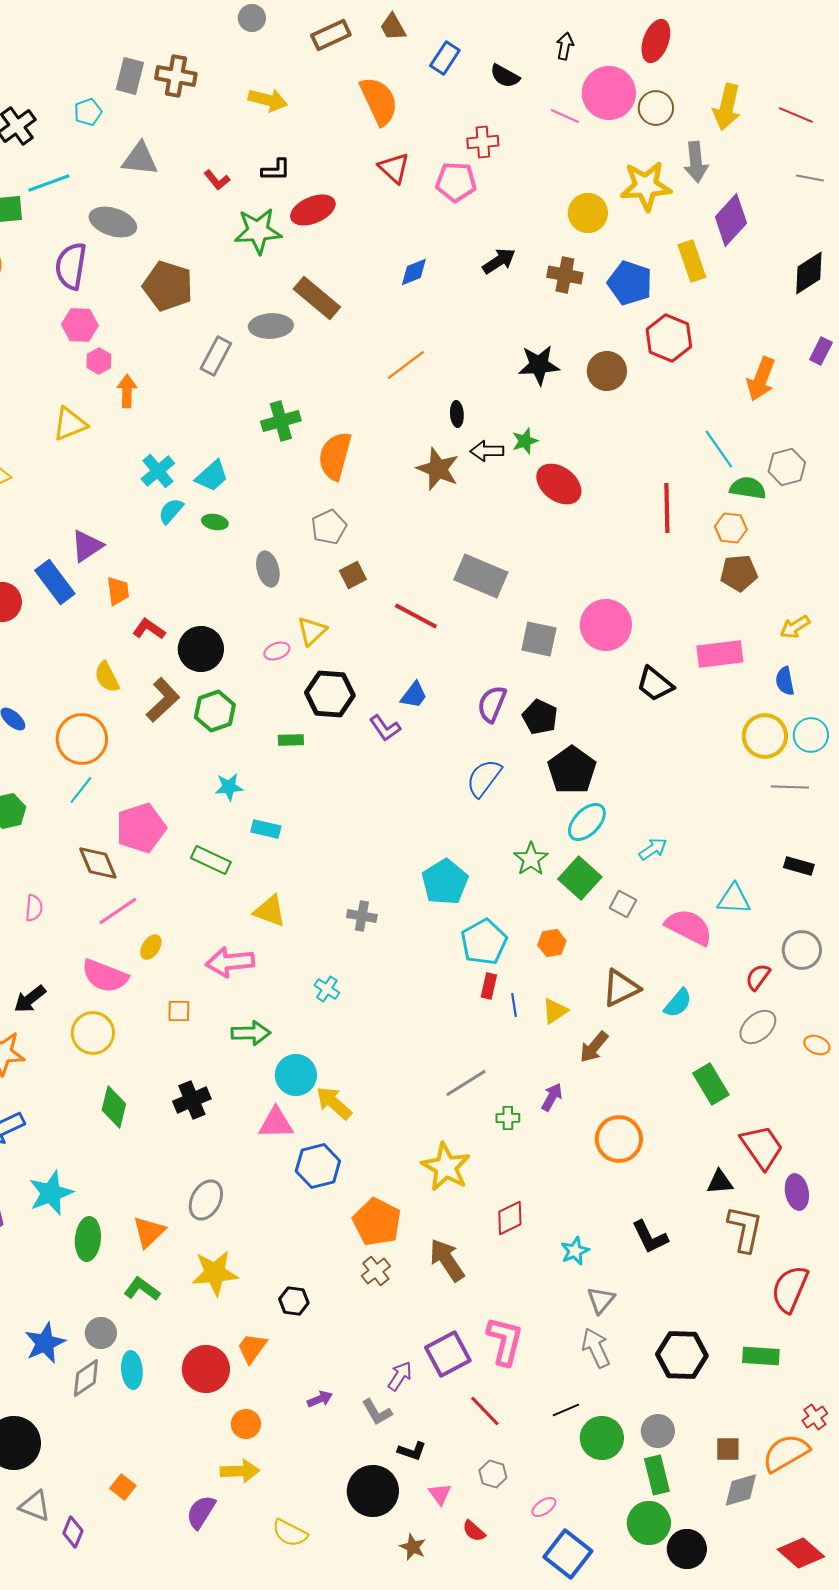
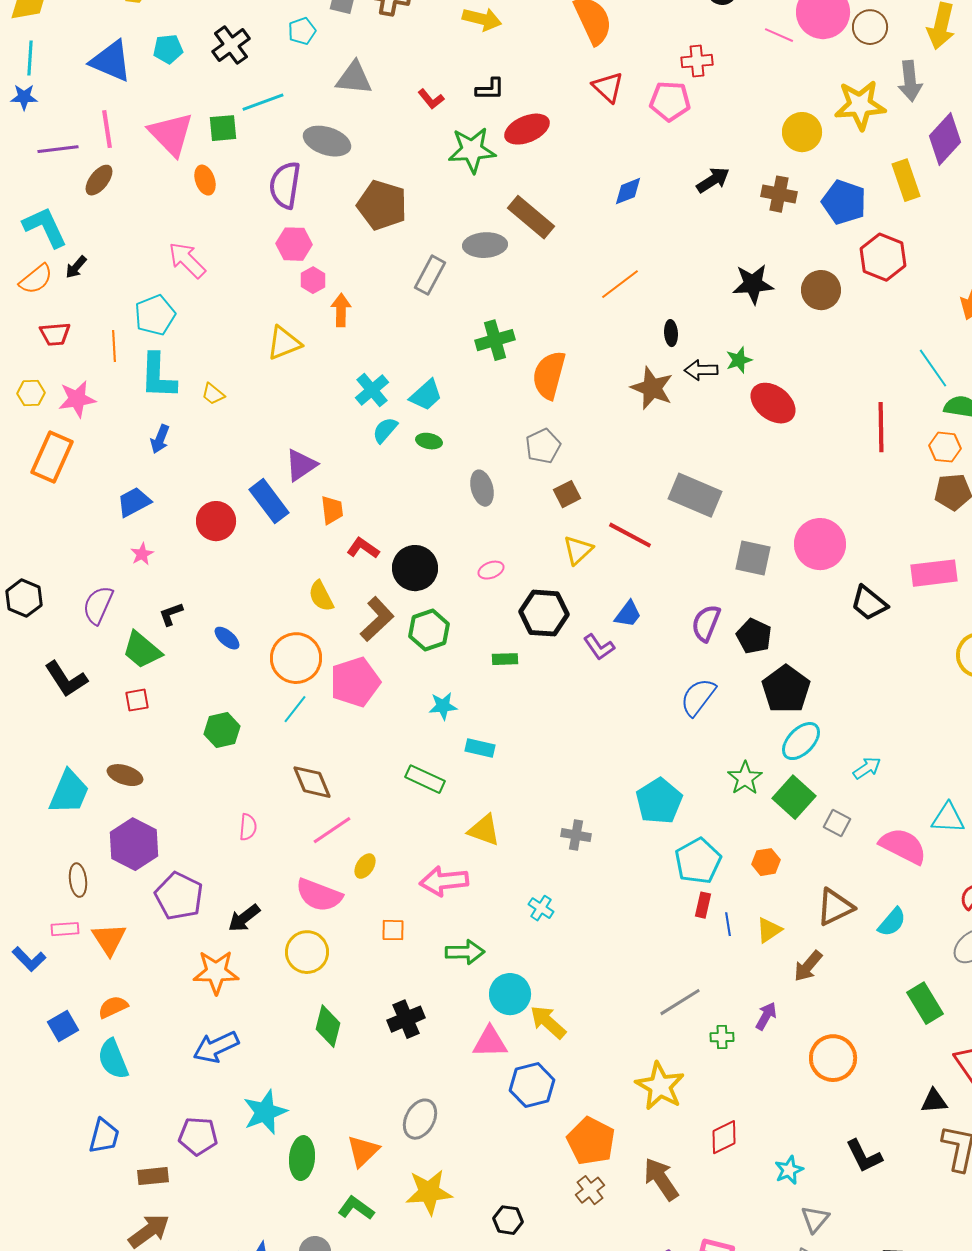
yellow triangle: (312, 631) -> (578, 550), moved
pink pentagon: (141, 828) -> (355, 682), moved

